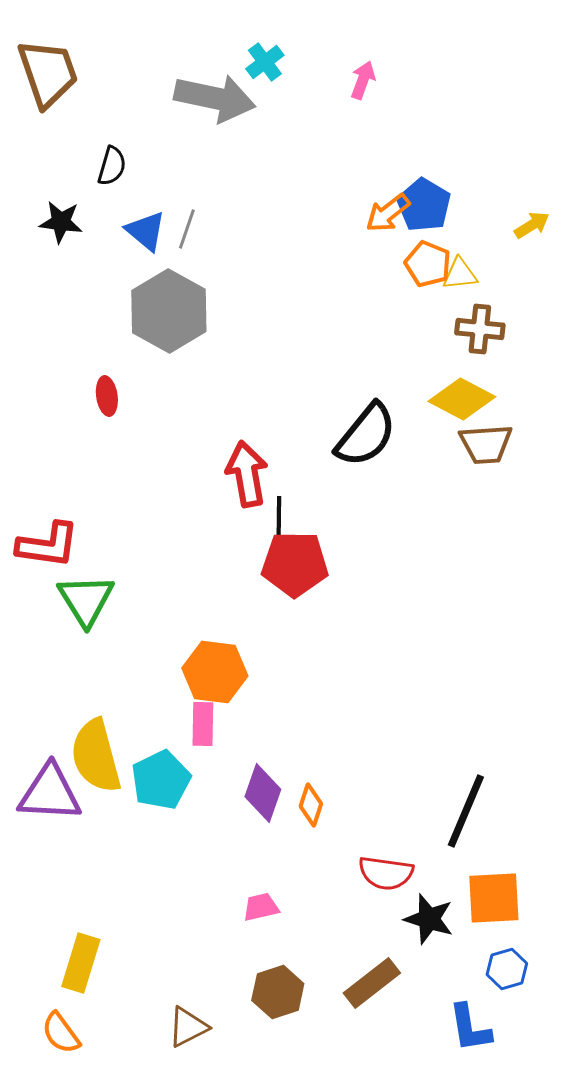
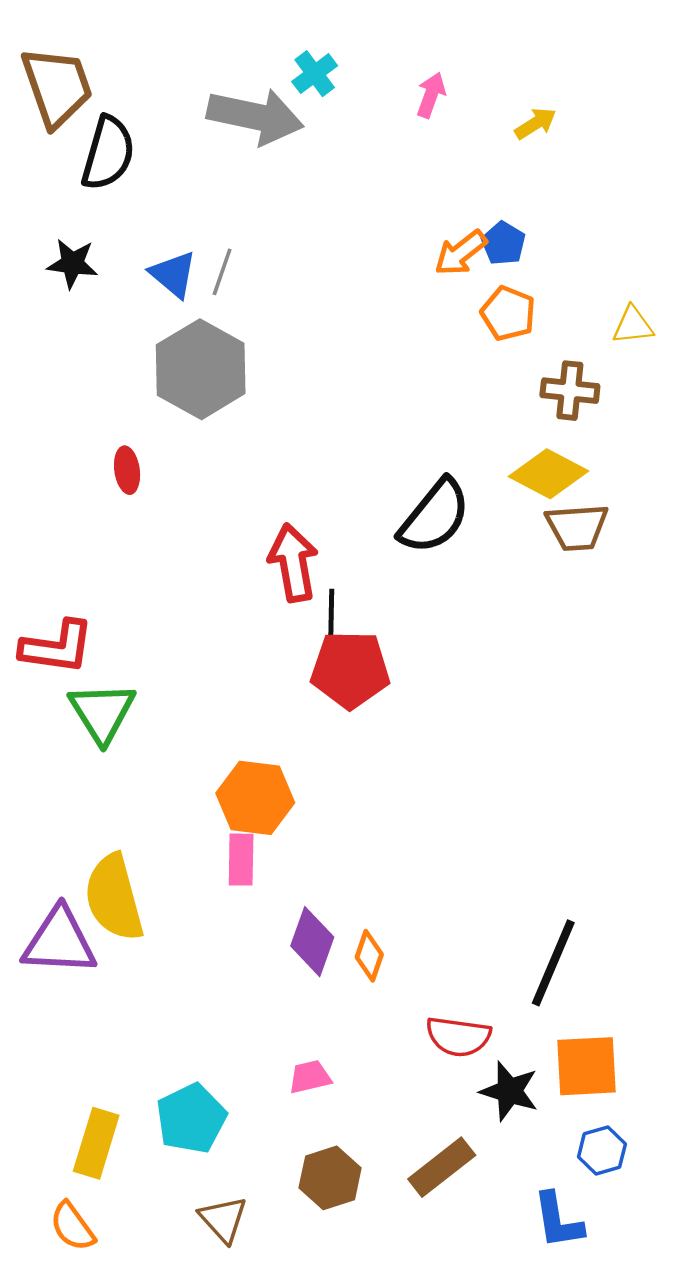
black semicircle: (112, 166) -> (108, 153), moved, size x1.6
blue pentagon: (424, 205) -> (503, 243), size x0.7
yellow arrow: (532, 225) -> (535, 123), moved
yellow triangle: (460, 274) -> (633, 325), moved
cyan pentagon: (161, 780) -> (191, 1118), moved
brown triangle: (188, 1027) -> (223, 1219), turned -45

